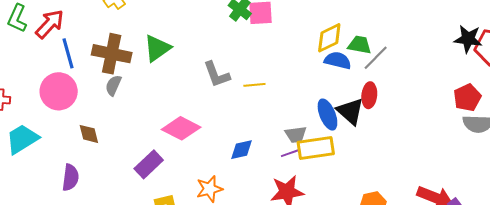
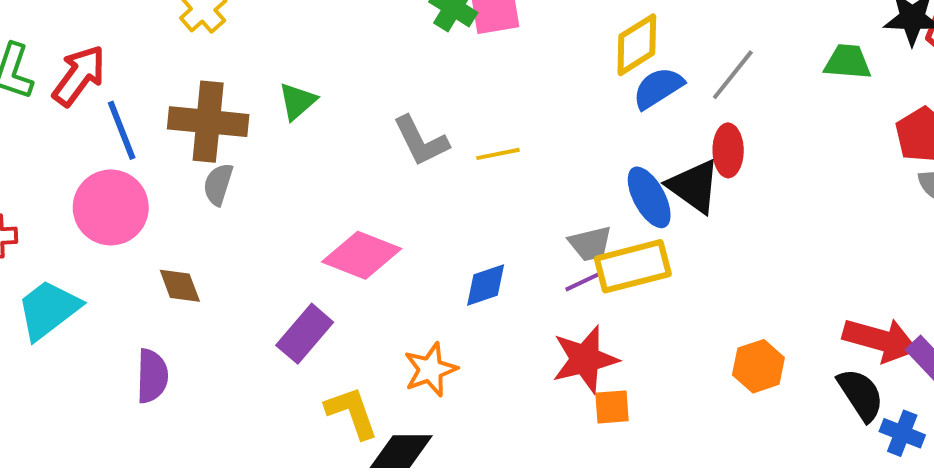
green trapezoid: (360, 45) -> (848, 62), moved
green triangle: (157, 48) -> (297, 101), size x0.7
blue semicircle: (338, 60) -> (658, 88), turned -40

